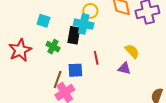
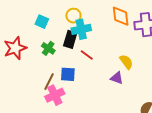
yellow circle: (90, 11) -> (73, 16), moved
cyan cross: (84, 24) -> (81, 29), turned -30
red line: (96, 58) -> (87, 55), moved, turned -48

